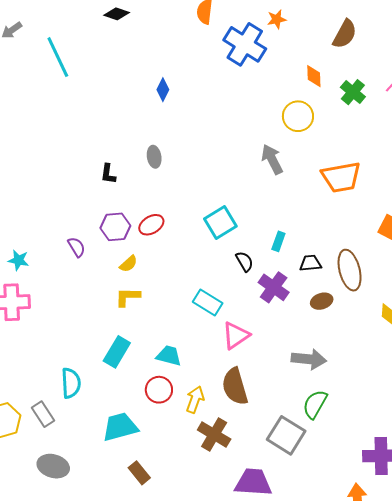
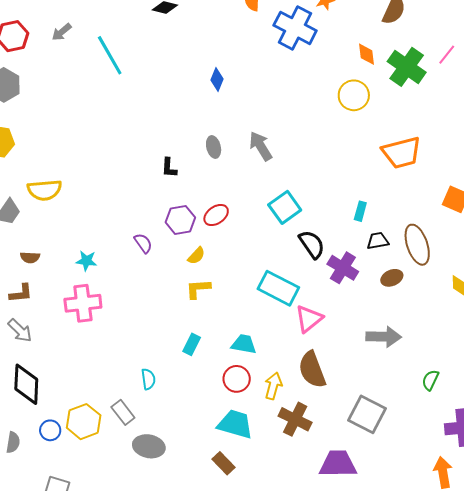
green cross: (353, 92) -> (407, 67), size x1.5
gray arrow: (272, 159) -> (261, 146), moved
cyan rectangle: (278, 241) -> (360, 211), moved
black semicircle: (244, 261) -> (312, 244), size x1.4
cyan rectangle: (208, 303) -> (278, 288), size x1.4
cyan rectangle: (117, 352) -> (192, 344), size x0.7
cyan semicircle: (71, 383) -> (148, 379), size x0.7
green semicircle: (315, 404) -> (430, 380), moved, size x0.7
cyan trapezoid: (120, 427) -> (235, 424), moved, turned 36
gray ellipse: (53, 466) -> (149, 446), moved

